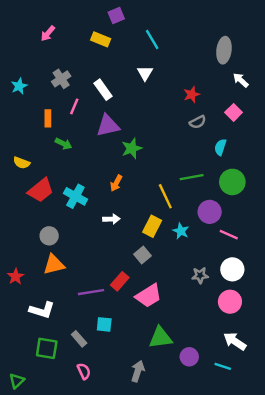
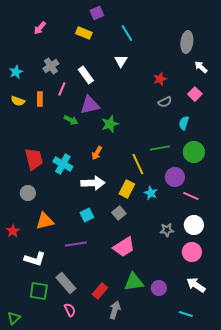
green arrow: (63, 144) -> (71, 120), moved
yellow semicircle: (22, 163) -> (18, 101), moved
red trapezoid: (41, 190) -> (34, 159), turned -65
white arrow: (111, 219) -> (93, 183), size x1.6
gray circle: (49, 236) -> (28, 193), moved
red rectangle: (120, 281) -> (100, 291), moved
cyan square: (104, 324) -> (87, 215), moved, turned -32
gray rectangle: (79, 339) -> (66, 283), size x1.5
purple circle: (189, 357) -> (159, 288), moved
cyan line: (223, 366) -> (186, 314), moved

